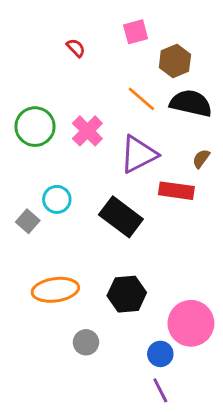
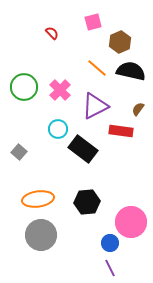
cyan circle: (57, 199) -> (58, 129), moved
gray circle: (86, 342) -> (41, 235), moved, size x1.8

